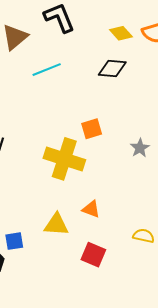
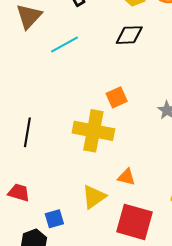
yellow triangle: (56, 224) -> (94, 197), turned -32
red square: (93, 255) -> (134, 222), size x1.5

